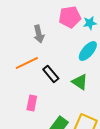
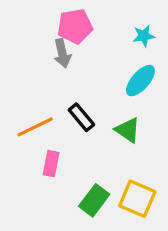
pink pentagon: (70, 17) -> (75, 26), moved
orange line: (27, 63) -> (35, 127), moved

